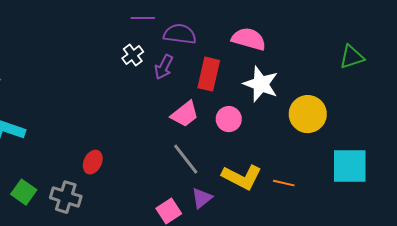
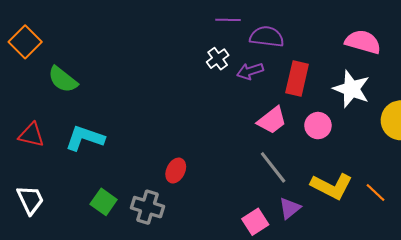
pink semicircle: (249, 39) -> (363, 42), moved
purple arrow: (164, 67) -> (250, 71), turned 45
orange line: (284, 183) -> (376, 192), turned 30

